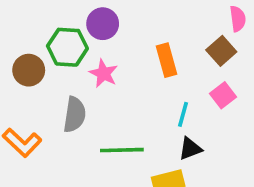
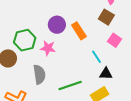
purple circle: (103, 24) -> (57, 25), moved
cyan line: (183, 114) -> (97, 57), turned -32
black triangle: (190, 149) -> (106, 74), turned 40

